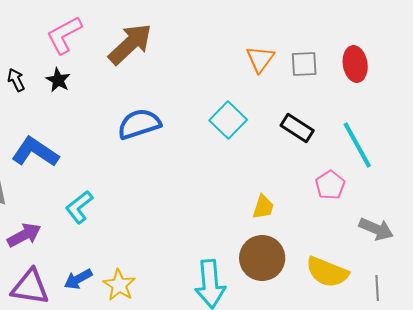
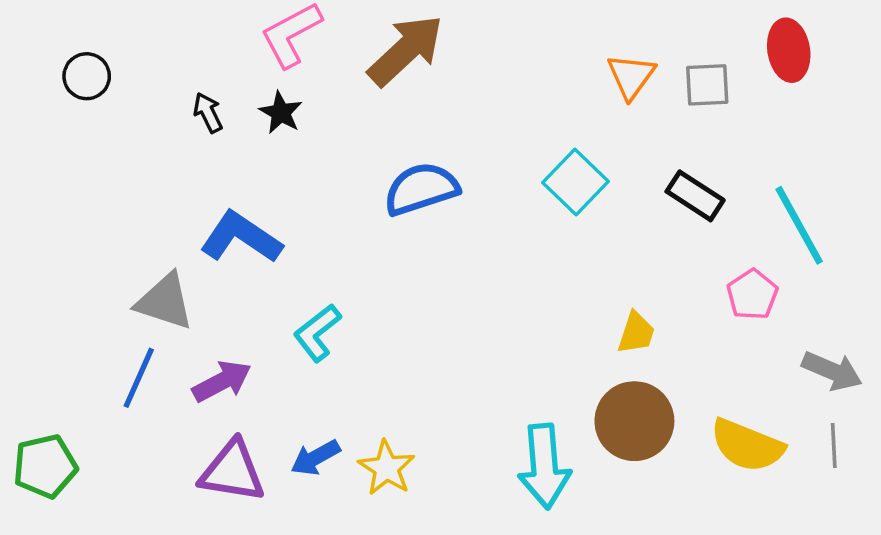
red ellipse: (355, 64) -> (789, 50), moved
gray line: (377, 288) -> (834, 445), moved

